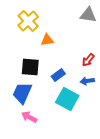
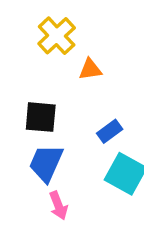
black square: (30, 67) -> (41, 117), moved
pink arrow: (29, 117) -> (58, 206), turned -140

